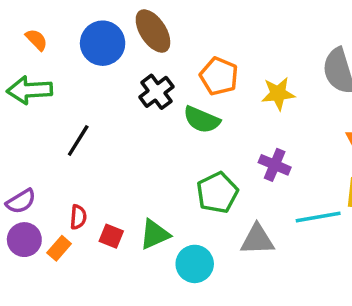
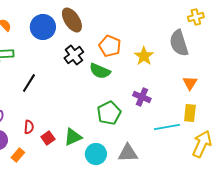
yellow star: (278, 94) -> (144, 56), turned -30
red square: (111, 236) -> (48, 138), turned 32
gray triangle: (257, 240) -> (128, 153), moved
orange rectangle: (59, 248) -> (18, 155), moved

